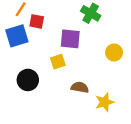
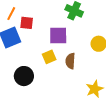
brown semicircle: (80, 87) -> (70, 61), moved, turned -91

